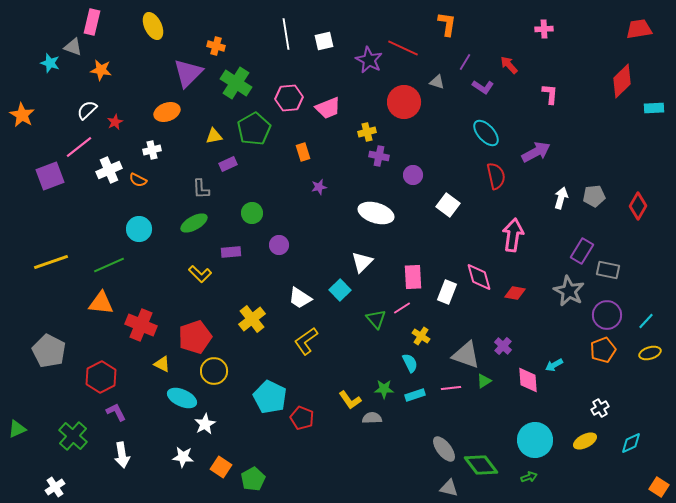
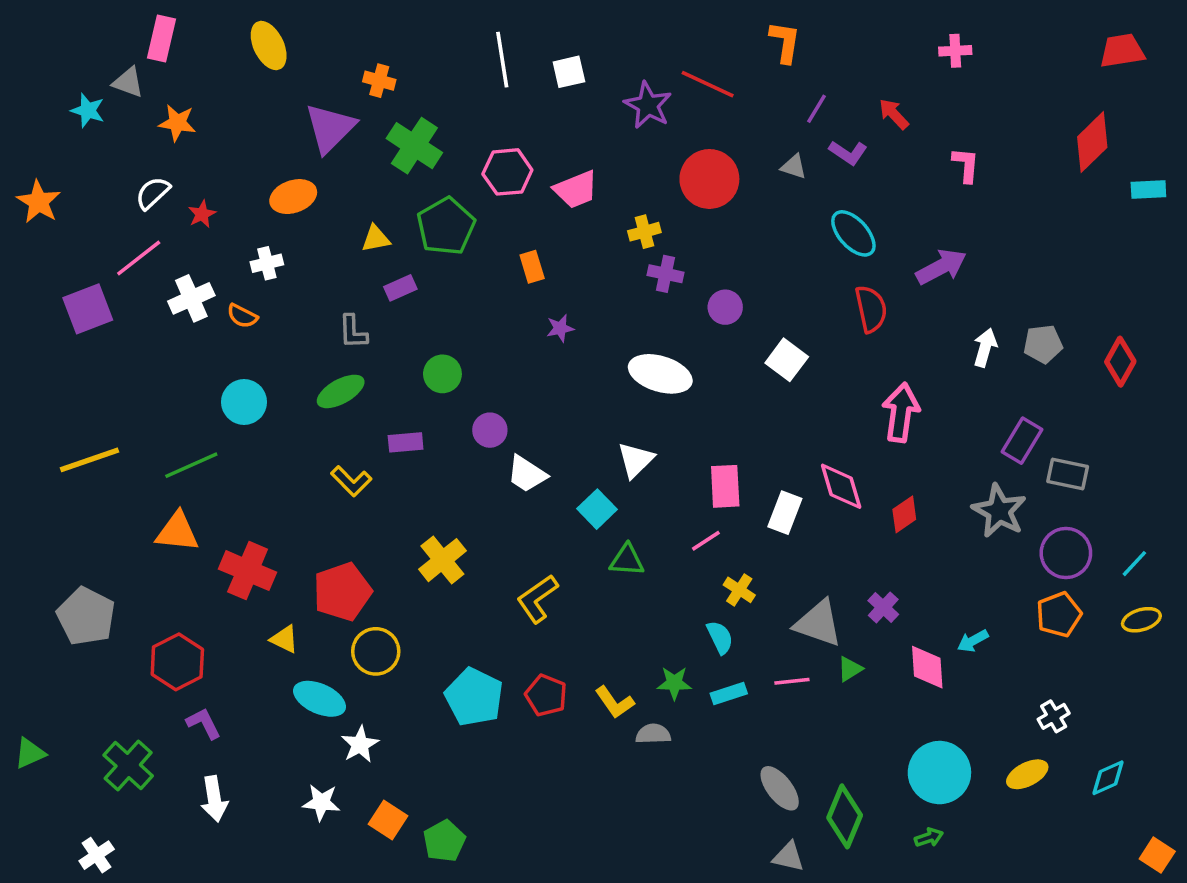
gray triangle: (437, 82) -> (794, 167), moved
red diamond: (515, 293) -> (904, 514), turned -45
white trapezoid: (300, 298) -> (527, 474), moved
green triangle: (376, 319) -> (627, 560), moved, turned -45
red pentagon: (302, 418) -> (546, 695), moved
green diamond: (481, 465) -> (845, 816), turned 60

